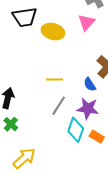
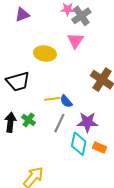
black trapezoid: (25, 17) -> (18, 82), moved
blue semicircle: (90, 84) -> (66, 101), moved
green cross: (11, 124) -> (28, 120), moved

